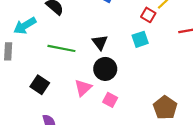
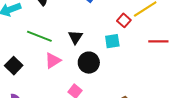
black circle: (105, 69) -> (89, 63), moved
pink triangle: (83, 88) -> (53, 61), moved

